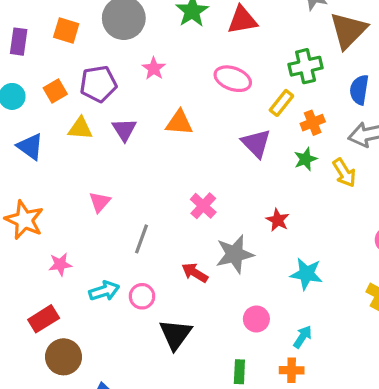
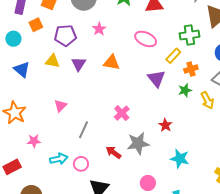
orange square: (55, 91) -> (36, 25), moved
red rectangle: (44, 319) -> (12, 167), moved

